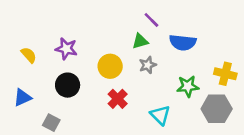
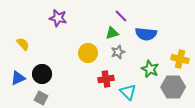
purple star: (66, 49) -> (58, 18), moved
black circle: (68, 85) -> (42, 74), moved
green star: (188, 86) -> (150, 69), turned 30
red cross: (118, 99) -> (106, 79), moved, turned 35

